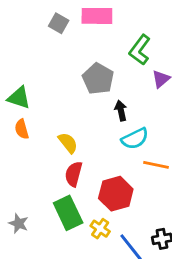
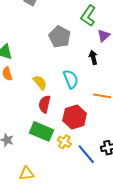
black arrow: (121, 111) -> (93, 57), moved
cyan semicircle: (135, 139) -> (71, 79), moved, turned -84
green rectangle: (68, 213) -> (42, 131), turned -40

